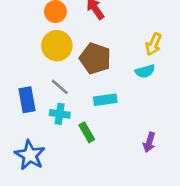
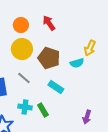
cyan semicircle: (145, 71) -> (77, 63), moved
cyan rectangle: (105, 100) -> (56, 87), turned 42
cyan cross: (60, 114) -> (25, 107), moved

